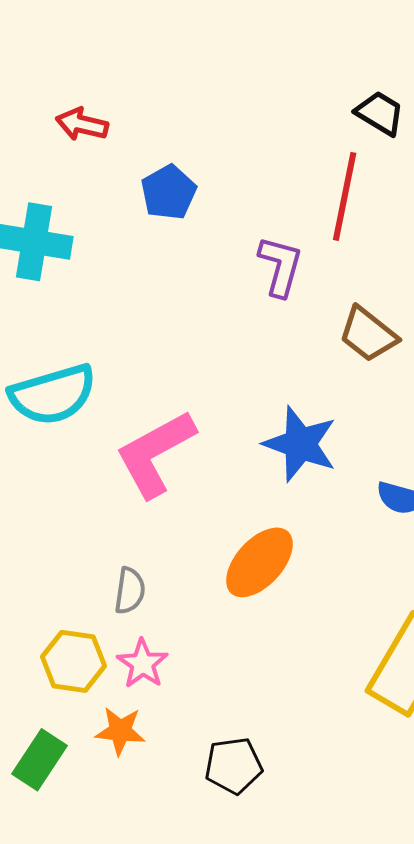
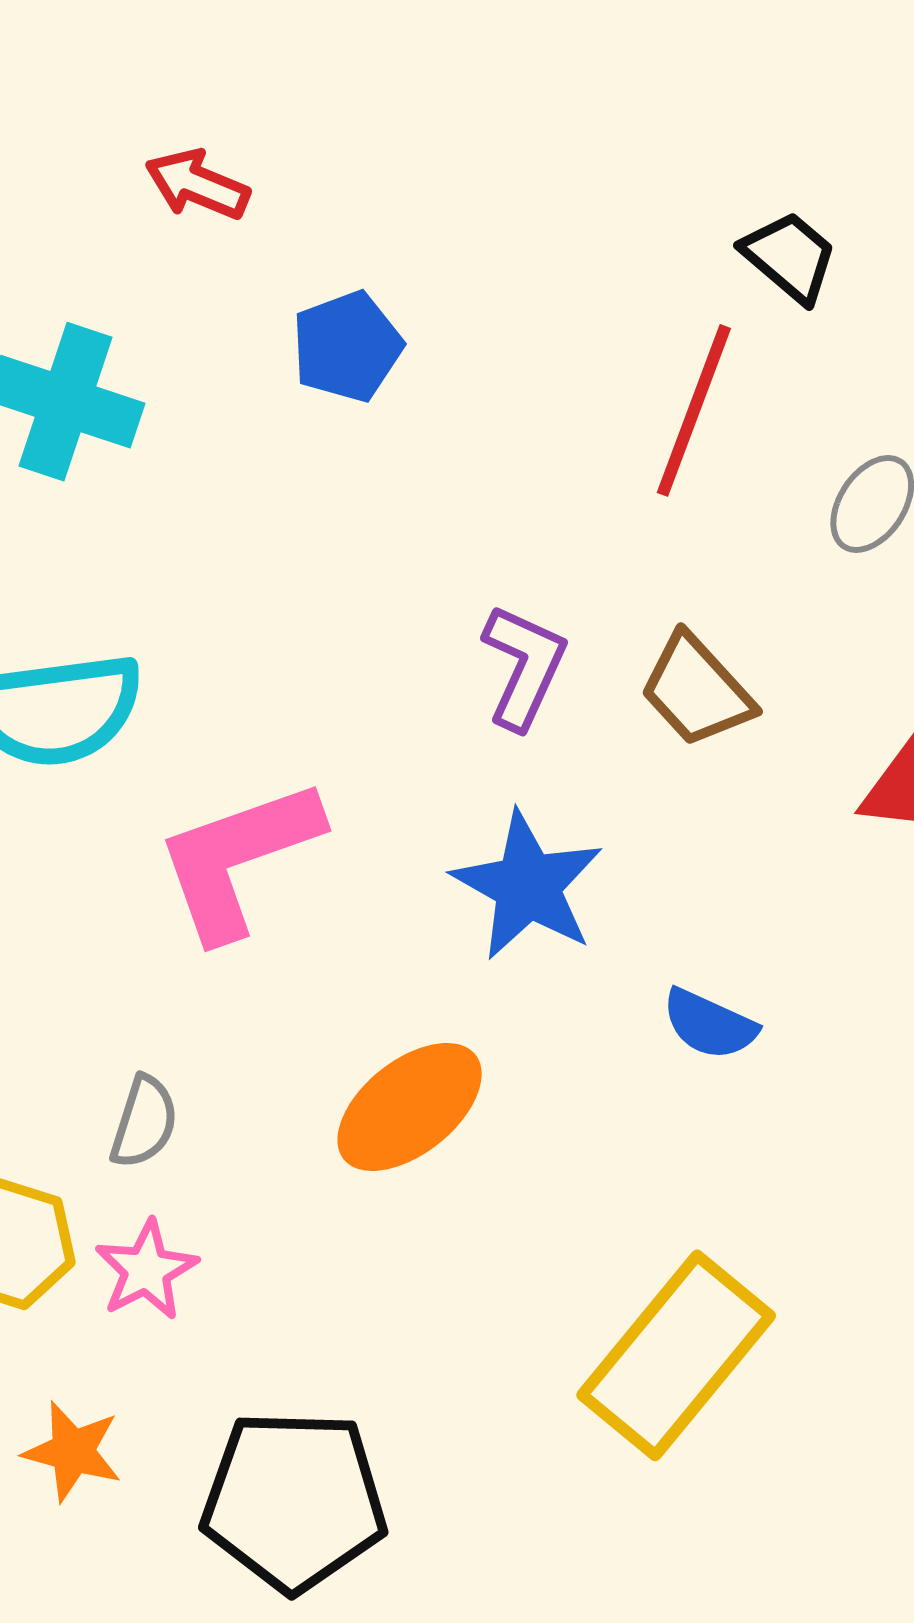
purple L-shape: (280, 266) -> (524, 667), moved
orange star: (120, 731) -> (73, 1451), moved
black pentagon: (234, 766) -> (294, 1501), size x1.6

